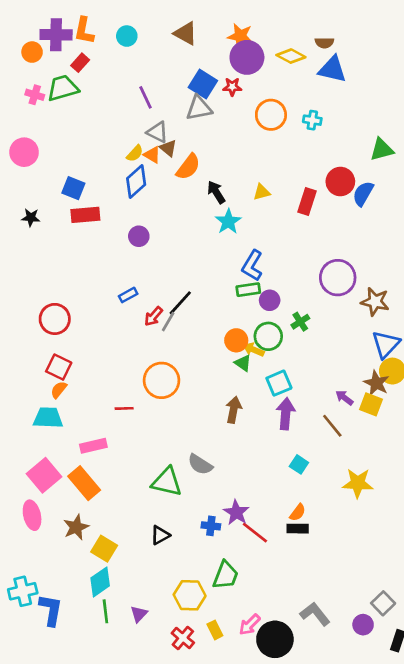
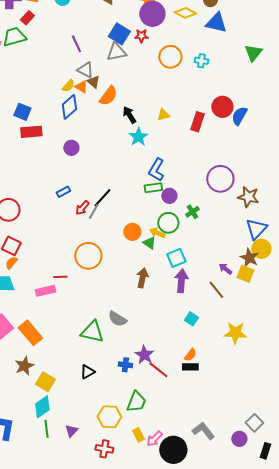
green triangle: (382, 149) -> (253, 53), moved, turned -36
orange circle: (236, 340) -> (132, 232), moved
pink rectangle: (93, 446) -> (45, 291), moved
yellow rectangle: (215, 630) -> (138, 435), moved
red cross: (183, 638) -> (104, 449), turned -30

